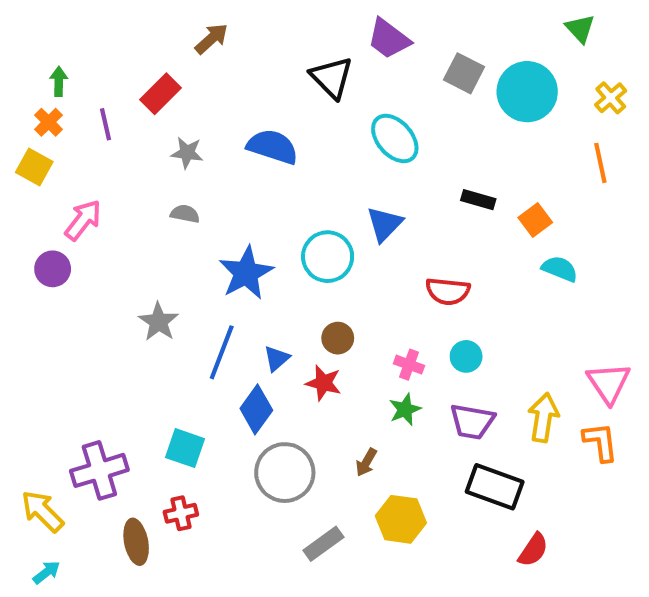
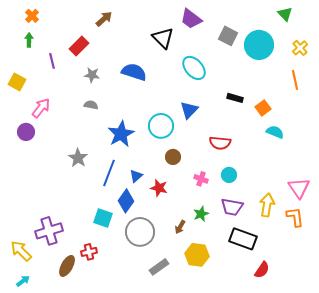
orange cross: (49, 122) -> (32, 16), moved
brown circle: (338, 338) -> (173, 157), moved
green star: (405, 409) -> (201, 214), moved
cyan square: (185, 448) -> (103, 218), moved
brown ellipse: (136, 542) -> (67, 266), turned 40

